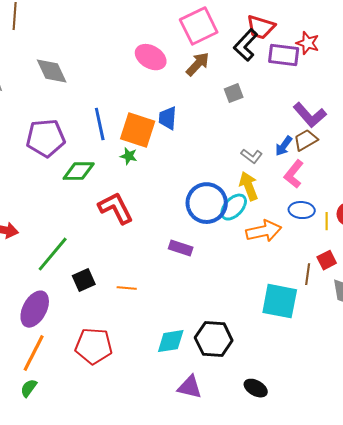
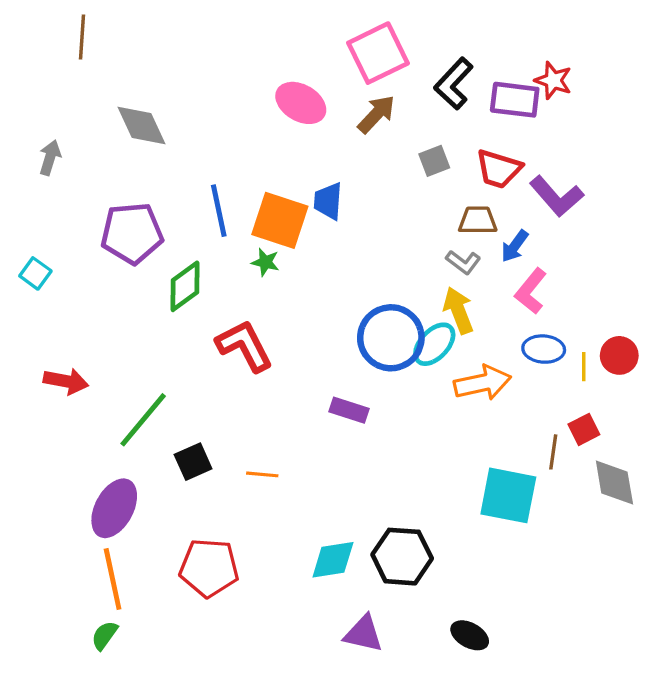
red trapezoid: (261, 27) -> (499, 169), moved
brown trapezoid: (306, 140) -> (478, 220), moved, turned 30
green diamond: (79, 171) -> (185, 286), turned -36
orange line: (34, 353) -> (113, 579), turned -39

